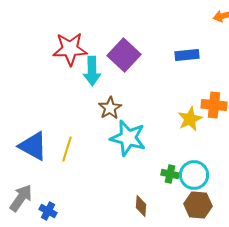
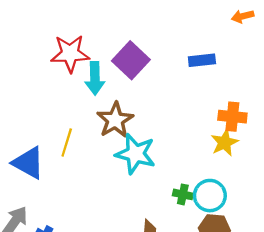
brown star: (110, 108) -> (115, 120), size x1.4
yellow star: (190, 119) -> (225, 143), moved
yellow line: (67, 149) -> (67, 143), moved

